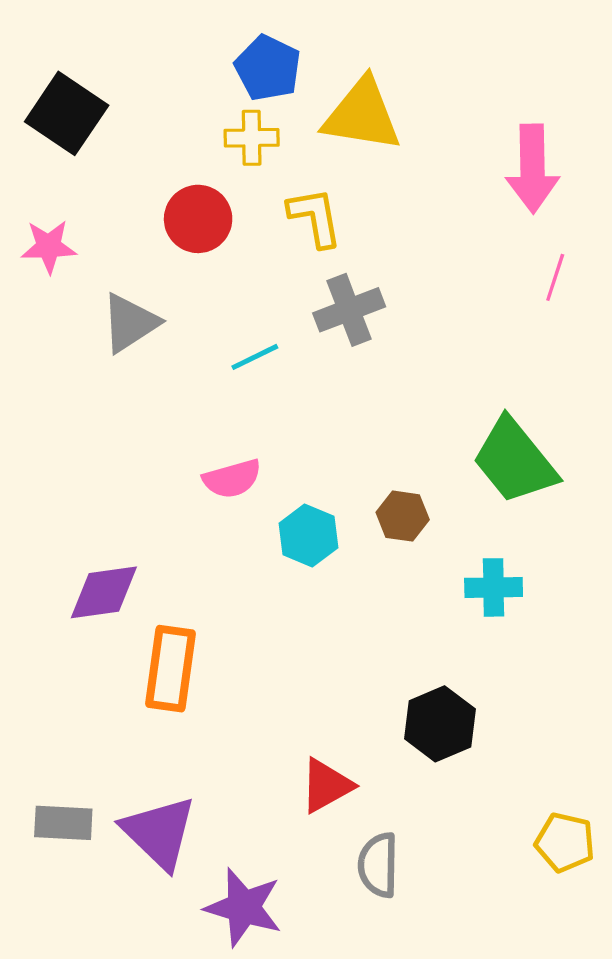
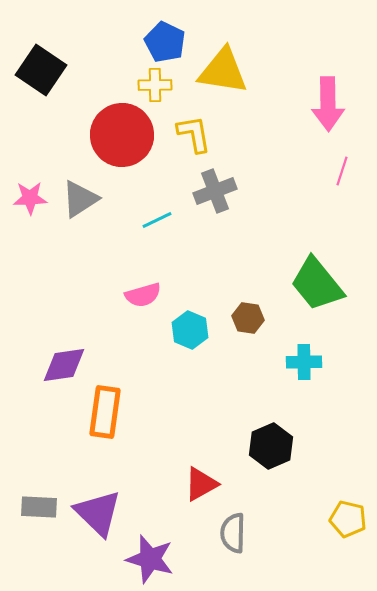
red circle: (198, 219) -> (122, 135), size x1.5
pink star: (49, 247) -> (30, 198), moved

